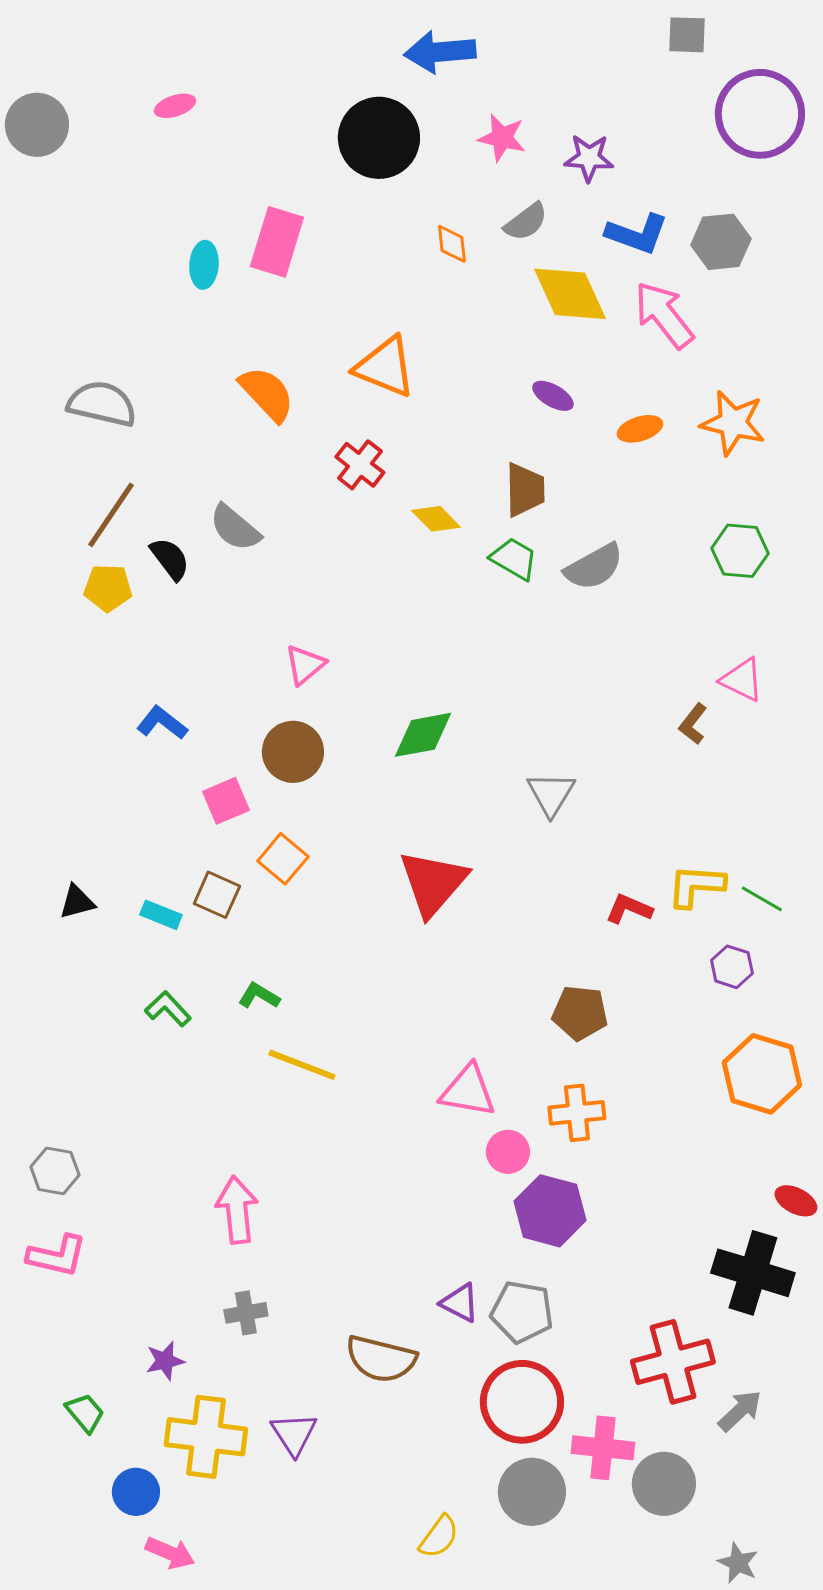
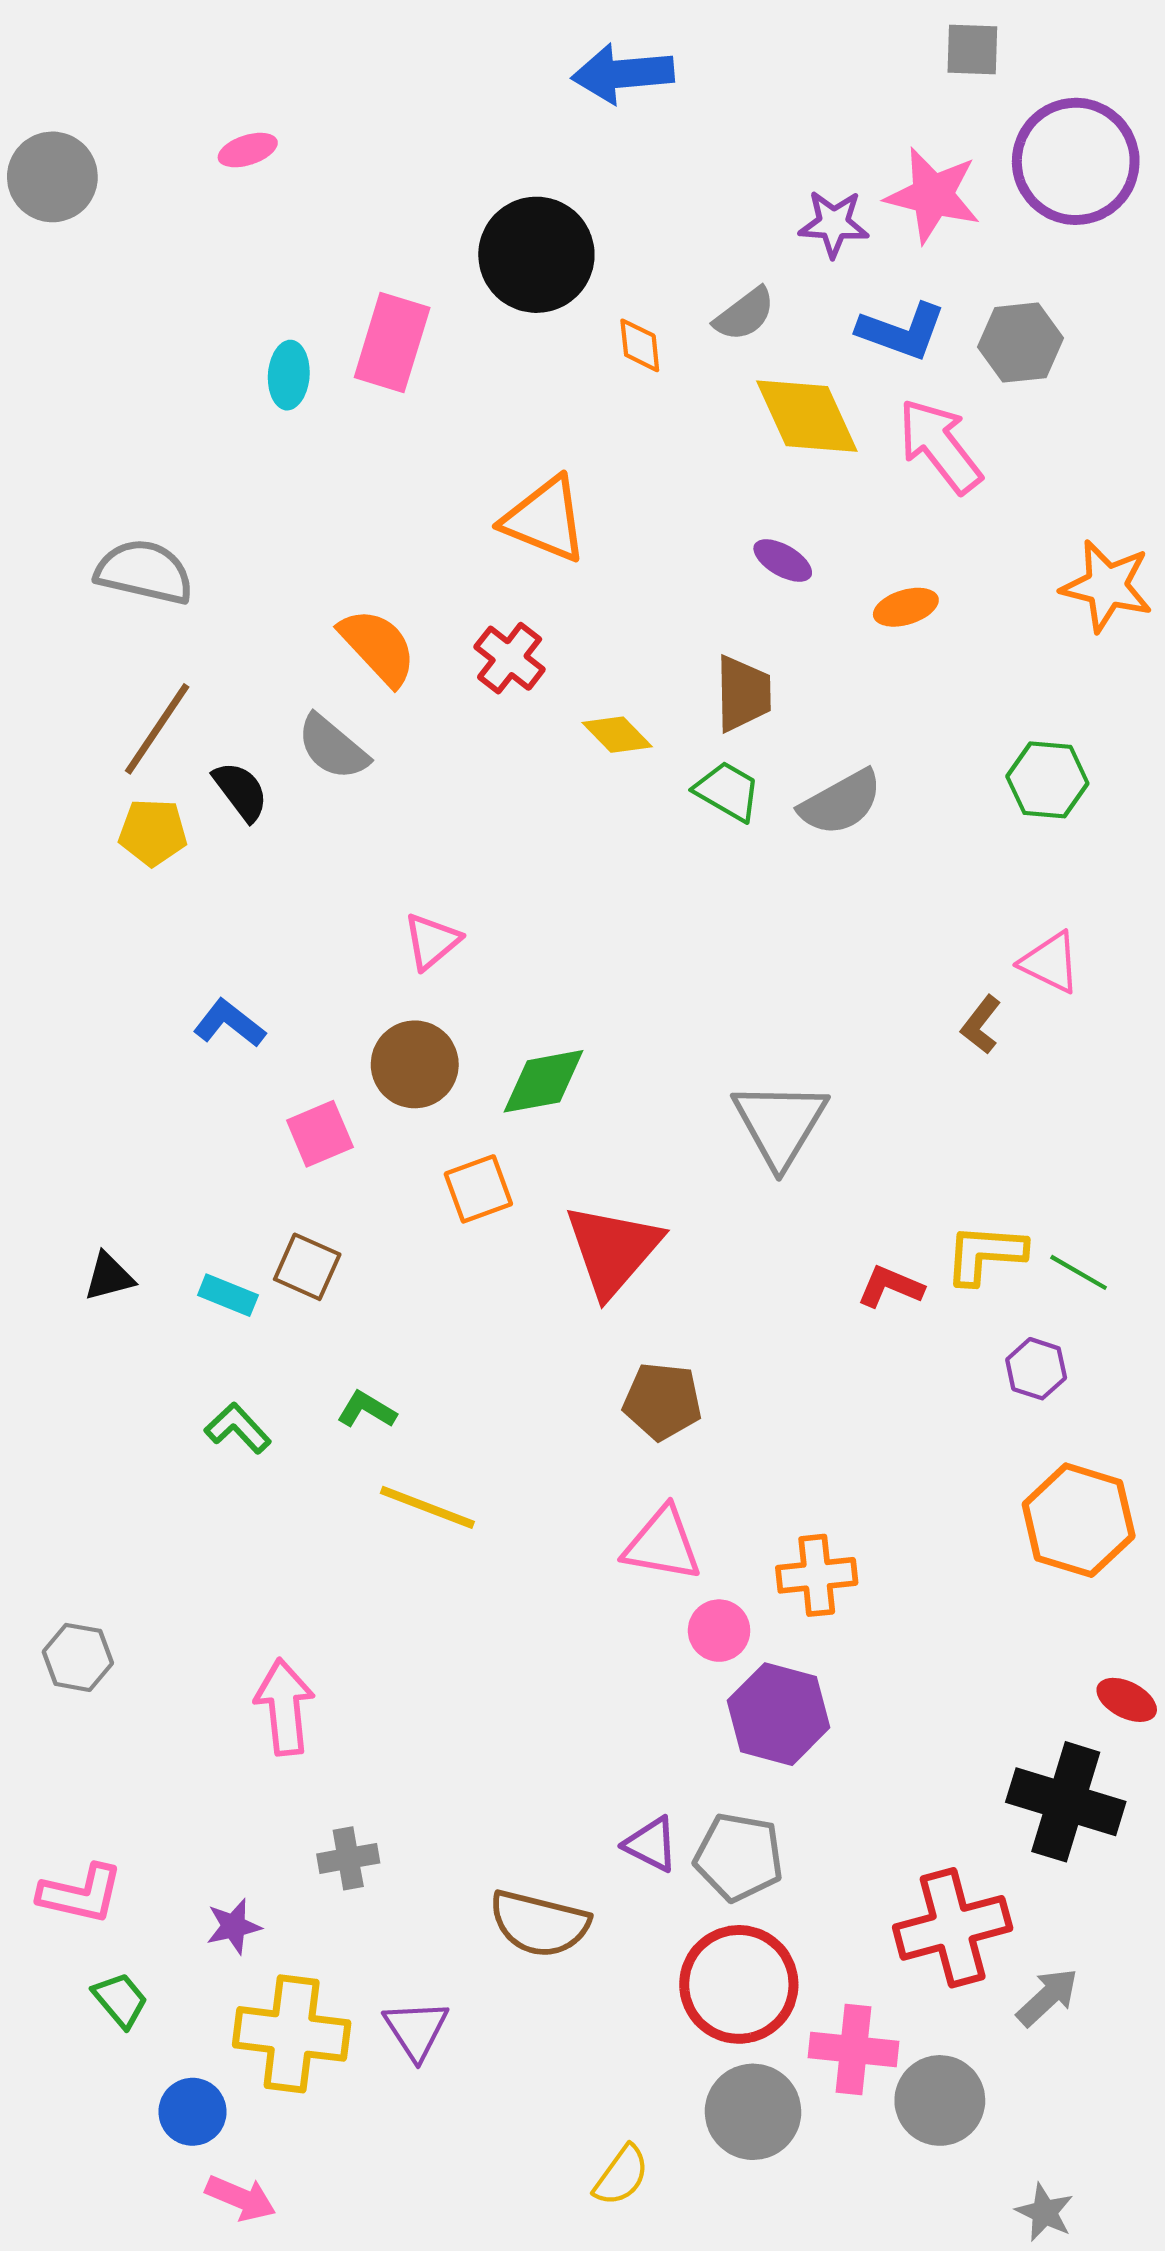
black circle: (379, 138) -> (536, 255), moved
pink star: (502, 138) -> (933, 195), moved, size x1.4
orange semicircle: (267, 394) -> (378, 647), moved
orange star: (733, 423) -> (1107, 586), moved
green diamond: (423, 735) -> (544, 1081), moved
gray triangle: (551, 794) -> (780, 1124), size x1.4
orange square: (283, 859) -> (478, 1189), moved, turned 30
brown pentagon: (580, 1013) -> (662, 1401), moved
pink arrow: (237, 1210) -> (285, 1707), moved
pink L-shape: (57, 1256) -> (81, 1894), moved

